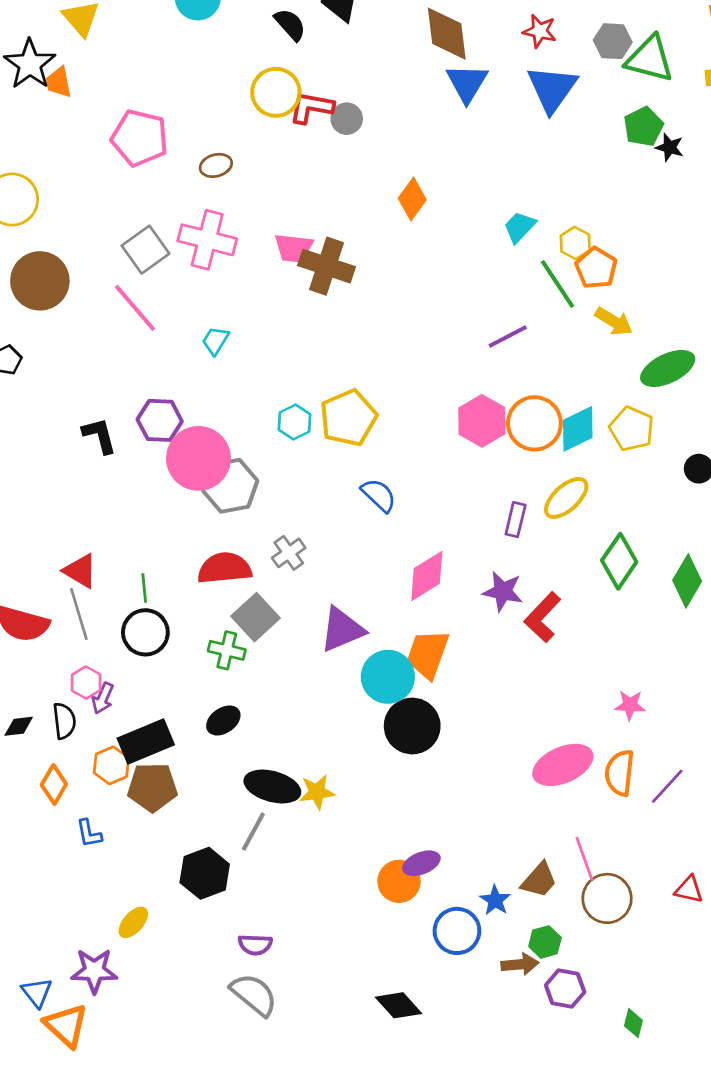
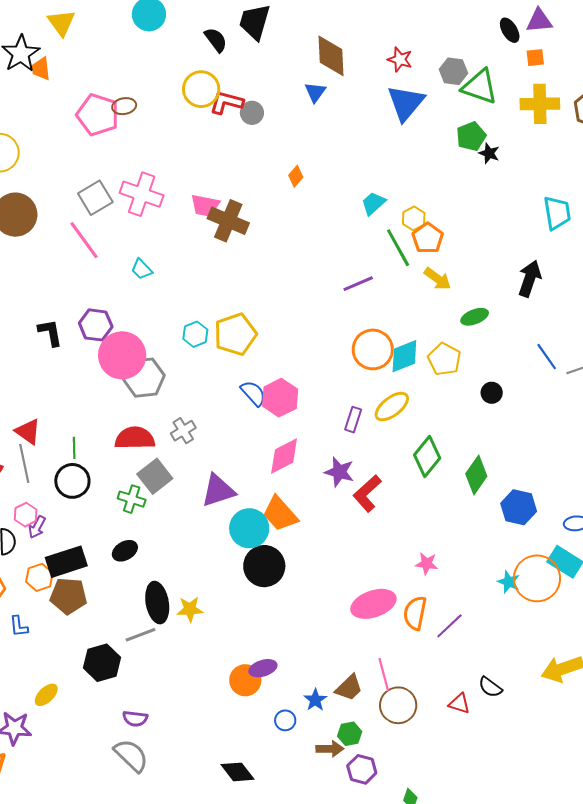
blue triangle: (467, 83) -> (315, 92), moved, size x0.7
brown ellipse: (216, 165) -> (124, 106), moved
orange diamond: (412, 199) -> (296, 176), size x0.7
cyan trapezoid: (215, 341) -> (142, 269), turned -80
green ellipse: (668, 368) -> (475, 317), size x0.7
pink hexagon: (482, 421) -> (280, 398), moved
orange trapezoid: (428, 654) -> (280, 514), turned -66
black ellipse: (272, 787) -> (157, 603), turned 60
gray line: (253, 832) -> (141, 635), turned 36
blue circle: (457, 931) -> (285, 720), size x0.6

